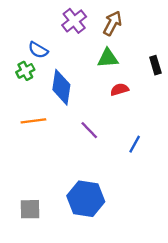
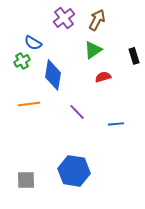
green triangle: (108, 58) -> (93, 50), turned -30
blue line: (135, 144) -> (116, 124), turned 56

